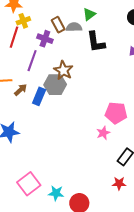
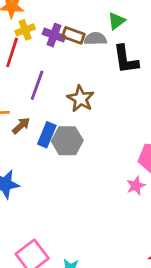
brown rectangle: (58, 25) -> (73, 35), turned -42
purple cross: (45, 39) -> (54, 35), moved
gray hexagon: (55, 85) -> (67, 141), moved

